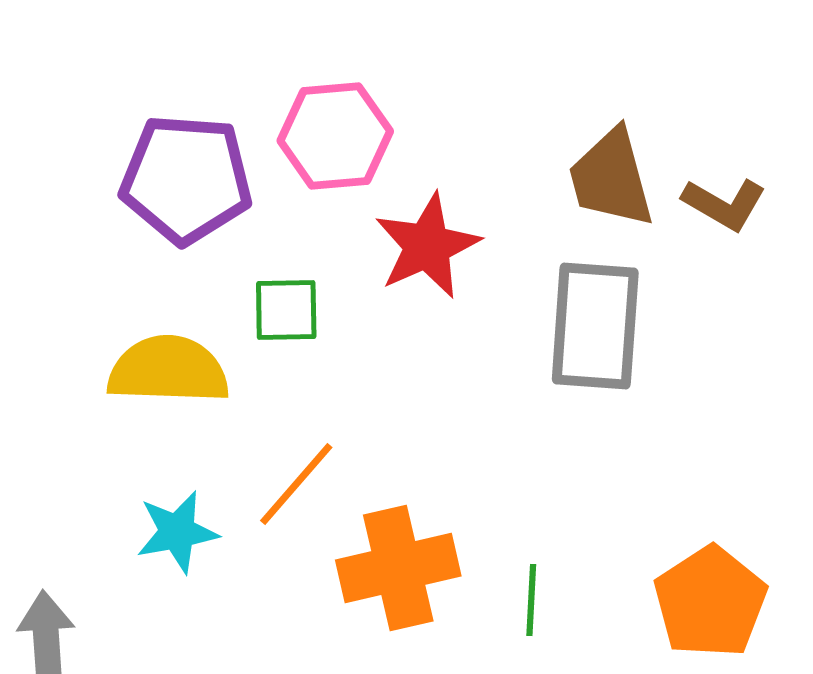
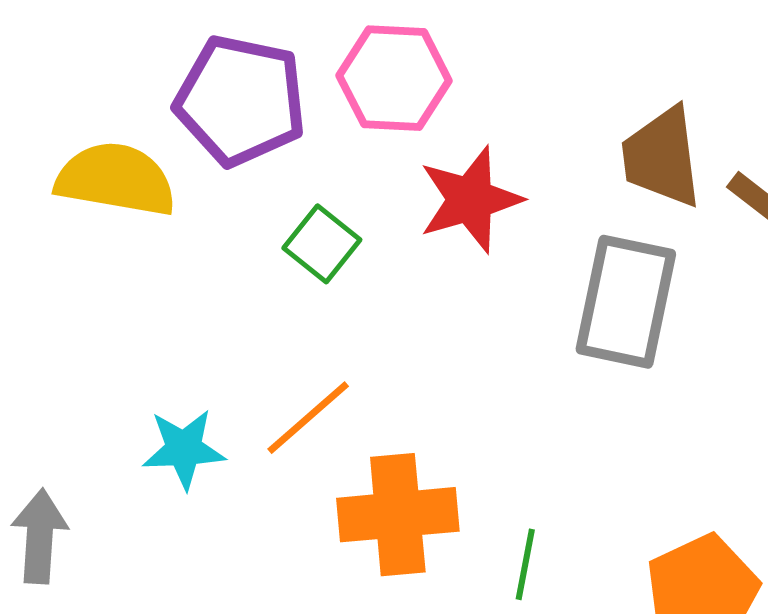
green square: (286, 310) -> (322, 244), turned 32
yellow semicircle: (168, 370) -> (116, 179), moved

